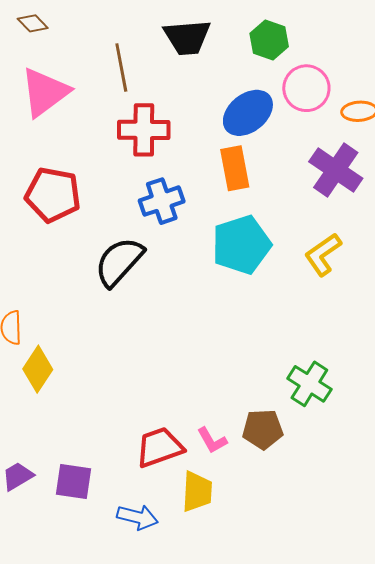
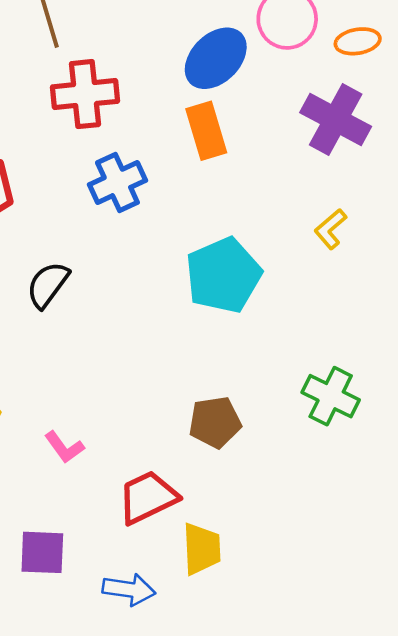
cyan pentagon: (241, 245) -> (223, 275), moved
yellow L-shape: (323, 254) -> (330, 229), size x0.7
black semicircle: (119, 262) -> (48, 285), moved, size x0.7
brown pentagon: (263, 429) -> (215, 422), moved
pink L-shape: (212, 440) -> (64, 447), moved

